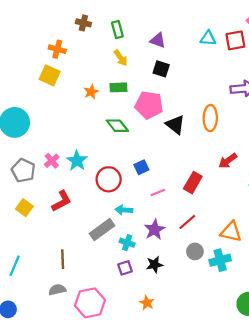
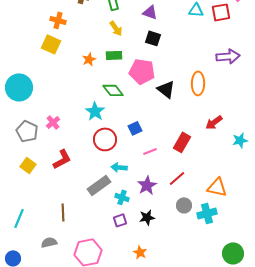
cyan star: (77, 161) -> (95, 111), moved
gray semicircle: (57, 290) -> (49, 242), moved

